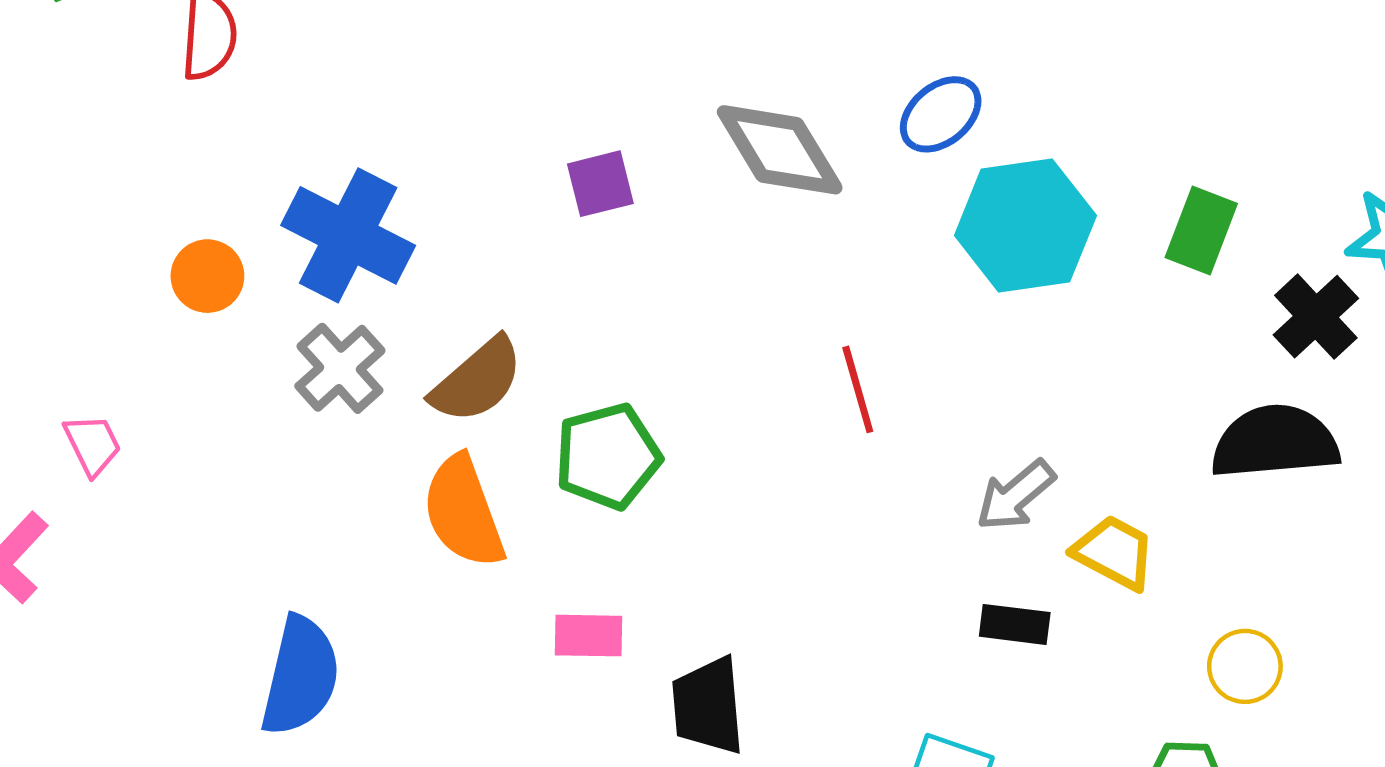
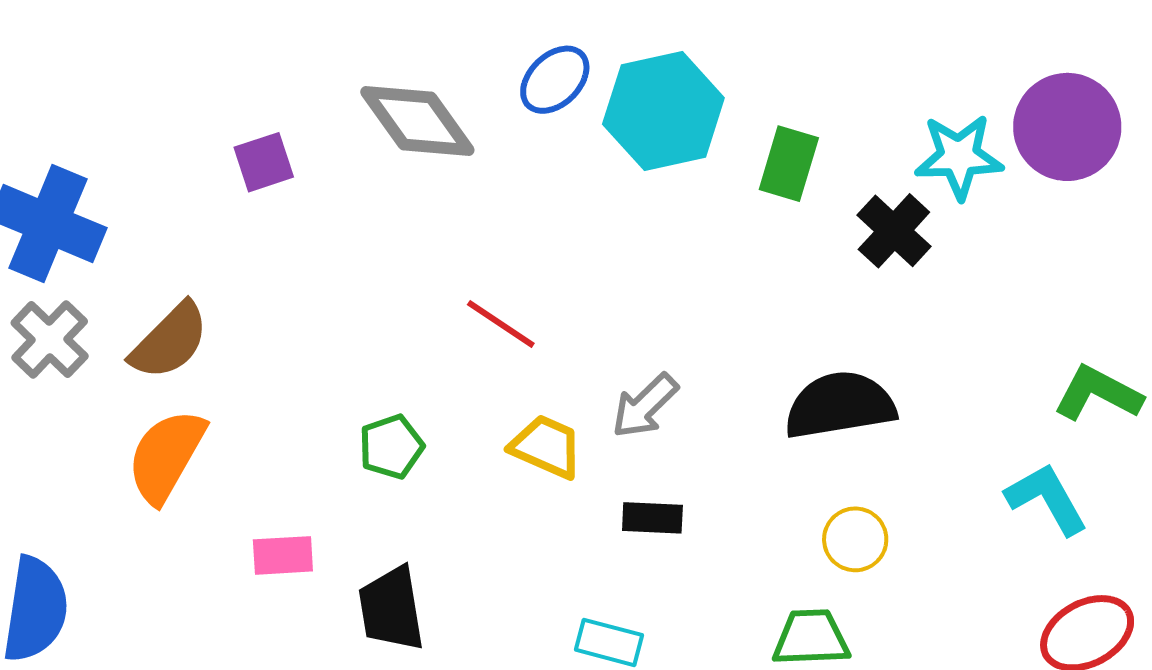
cyan hexagon: (1025, 225) -> (663, 111), moved
red line: (858, 389) -> (501, 324), turned -36
black semicircle: (1275, 442) -> (840, 405), moved
green pentagon: (608, 456) -> (391, 447), moved, size x0.7
orange semicircle: (463, 512) -> (166, 456), turned 54
yellow trapezoid: (1114, 552) -> (546, 447), moved

